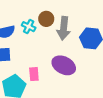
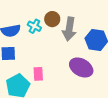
purple ellipse: (64, 65) -> (81, 67), moved

